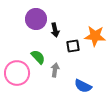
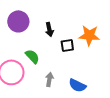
purple circle: (36, 19) -> (18, 21), moved
gray arrow: (55, 70) -> (49, 79), moved

